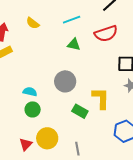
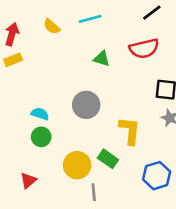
cyan line: (72, 20) -> (90, 19), moved
green rectangle: (80, 111) -> (108, 159), moved
yellow circle: (47, 138) -> (77, 165), moved

